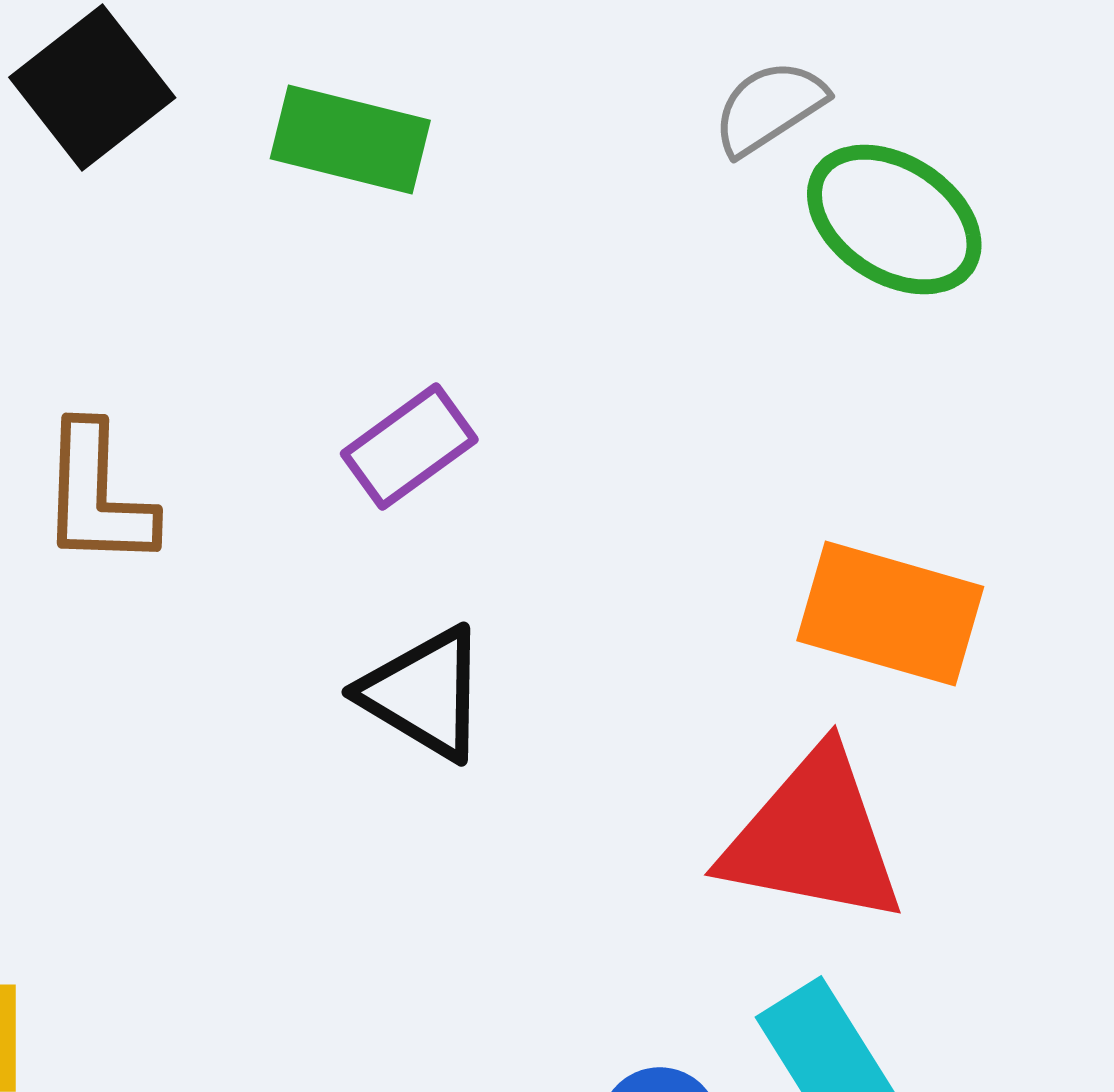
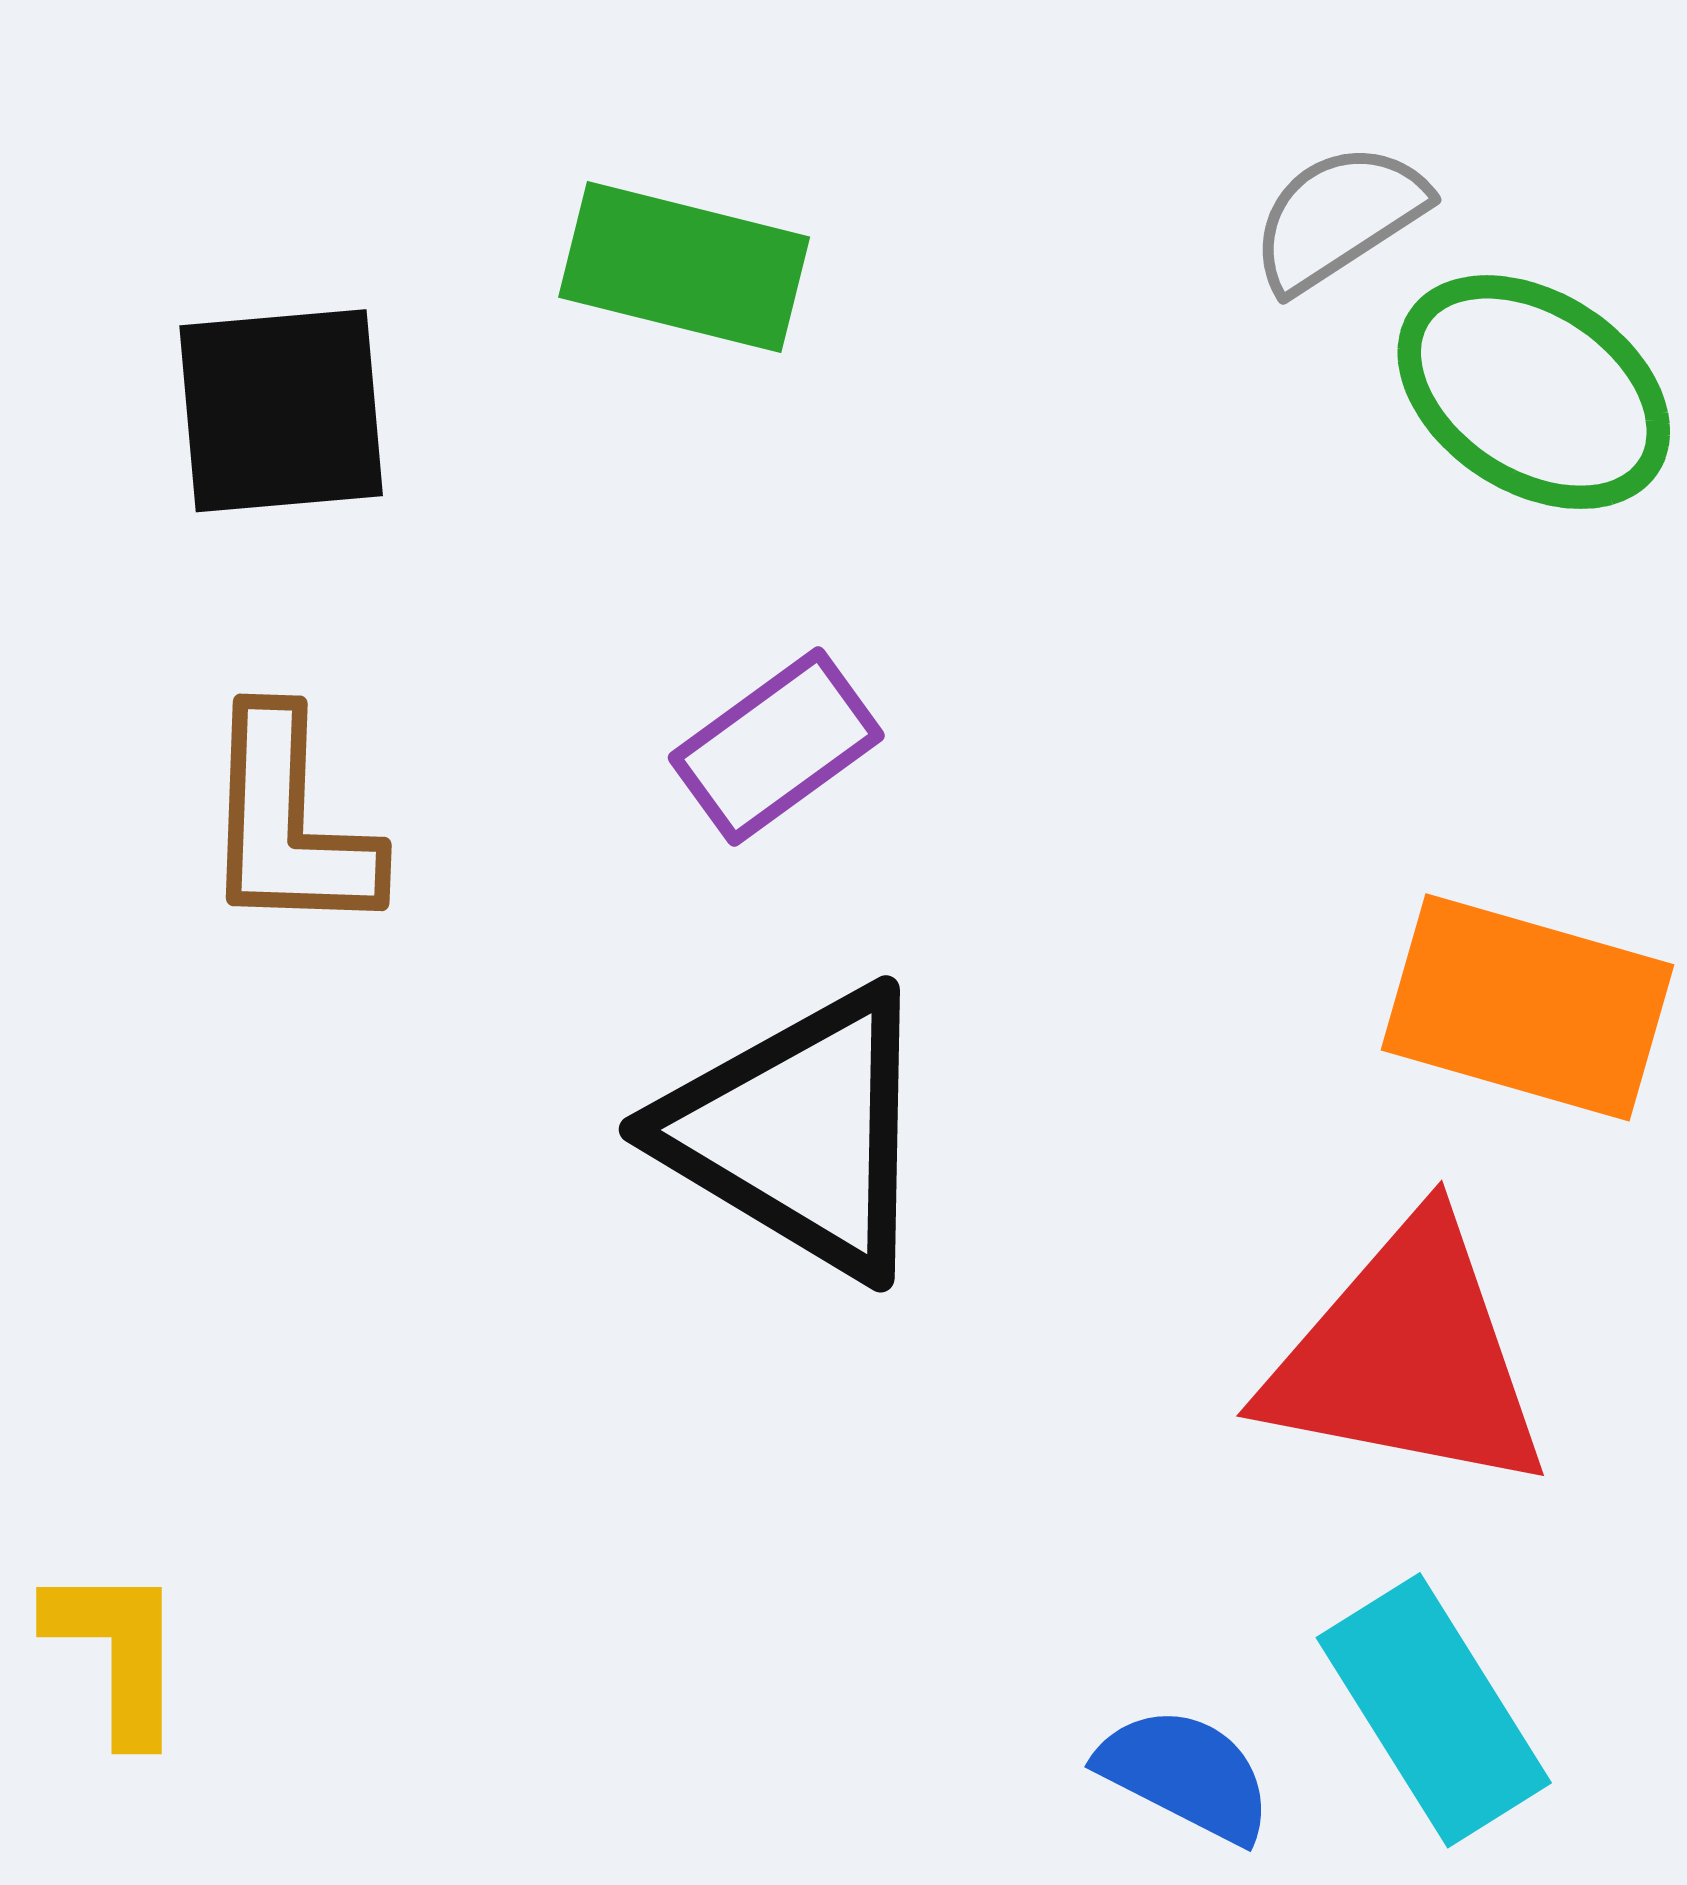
black square: (92, 88) -> (281, 411), moved, turned 33
black triangle: (424, 694) -> (800, 1132), size x1.4

